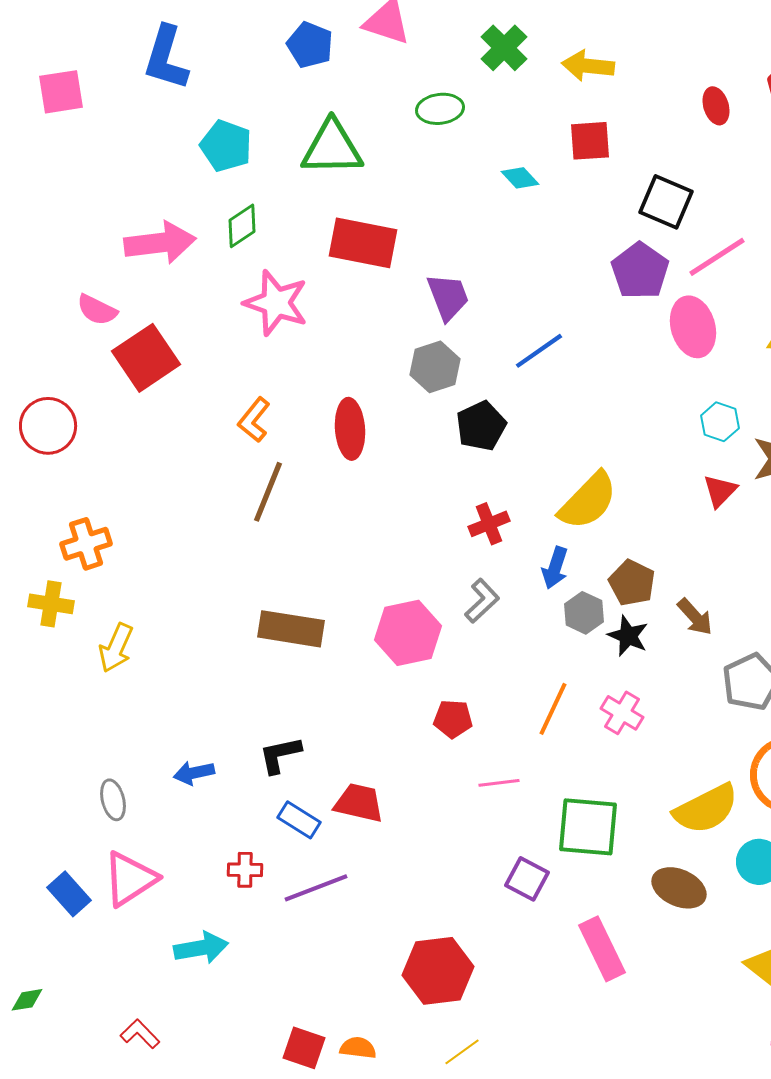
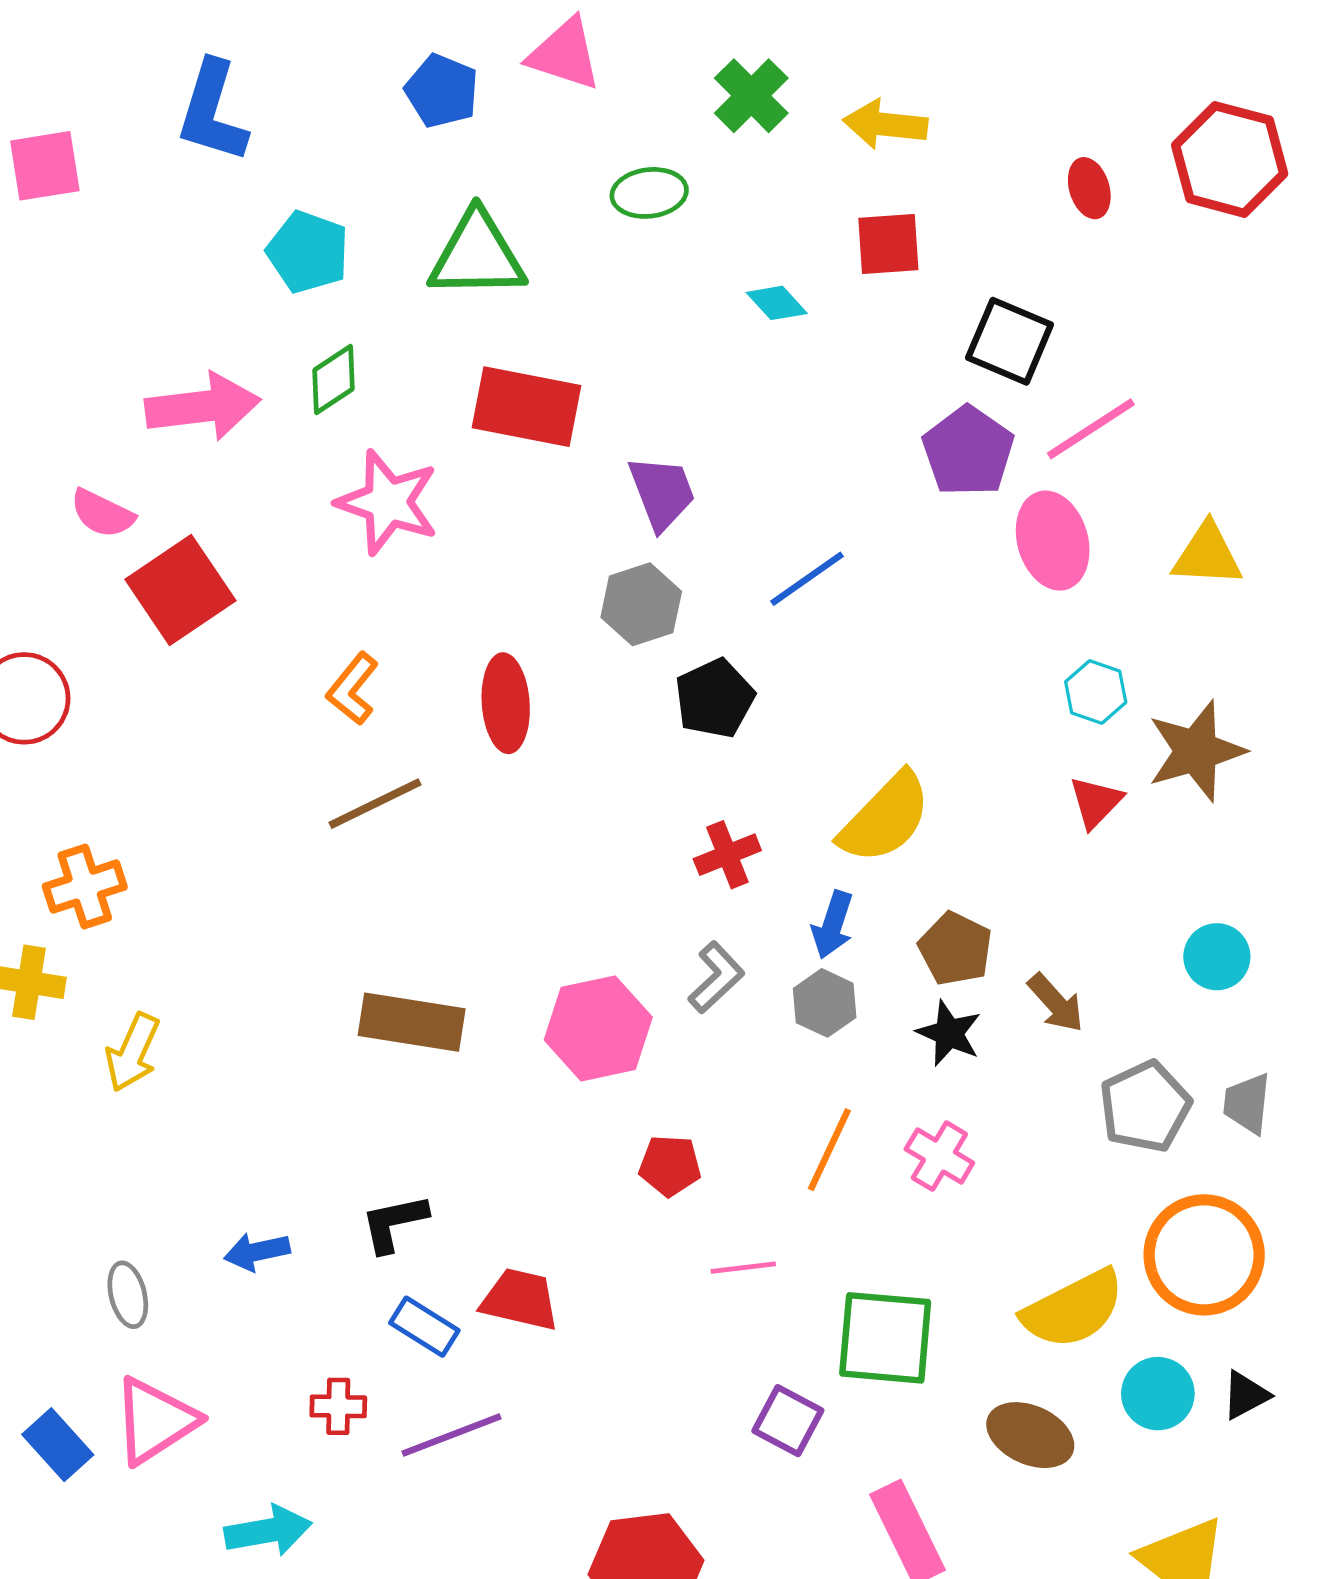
brown line: (268, 492) -> (375, 804), turned 42
gray hexagon: (584, 613) -> (825, 1003), moved

